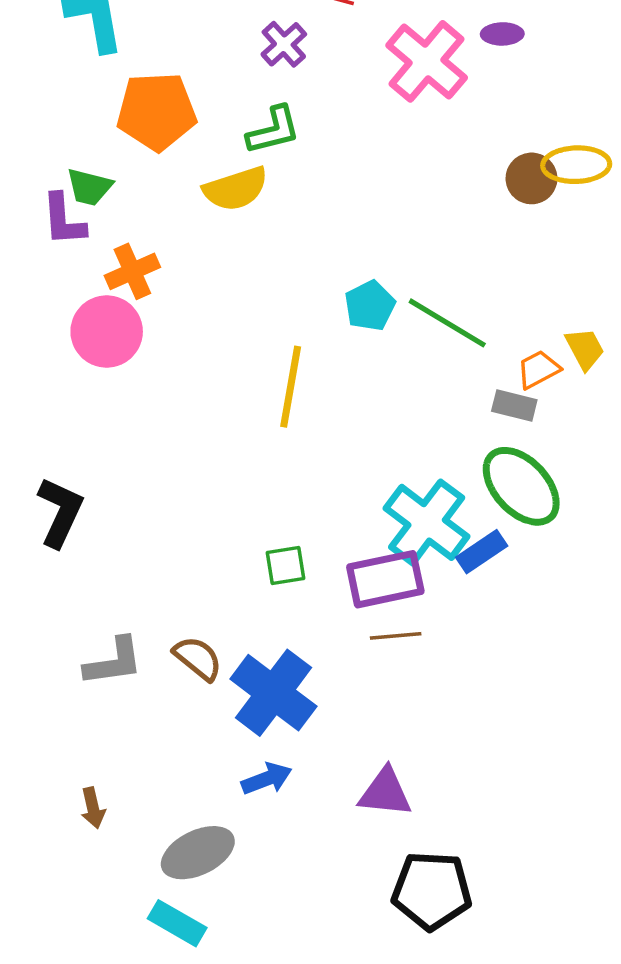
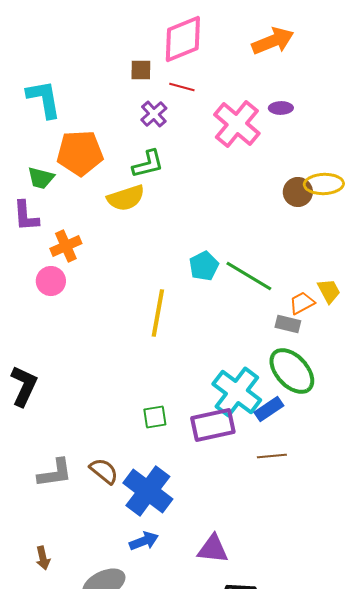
green trapezoid: (89, 187) -> (41, 178), moved
pink circle: (107, 332) -> (51, 281), size x0.7
brown line: (396, 636) -> (272, 456), moved

